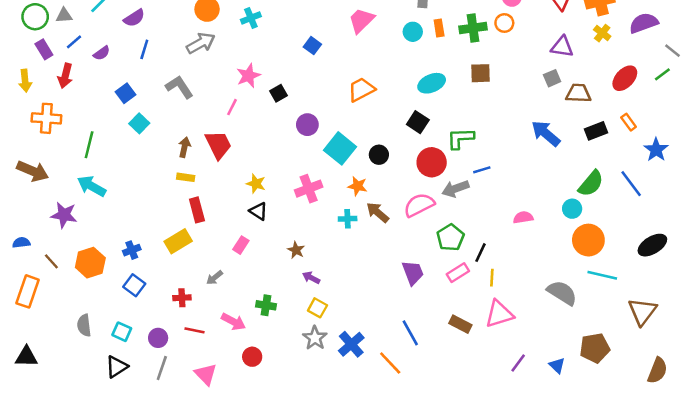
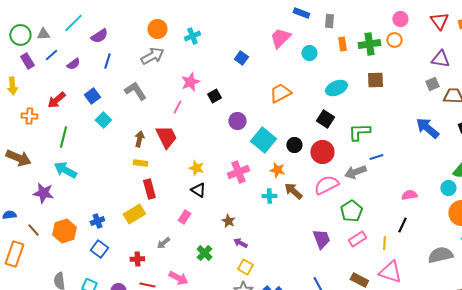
cyan circle: (413, 32) -> (309, 53), moved
red arrow: (65, 76) -> (56, 100), moved, turned 36
orange cross: (46, 118) -> (29, 116), size x0.7
red circle: (432, 162) -> (322, 152), moved
black line: (481, 253) -> (402, 225), moved
gray semicircle: (562, 293) -> (440, 255), turned -45
green cross: (266, 305) -> (204, 253), moved, turned 35
pink triangle: (499, 314) -> (390, 272), turned 35

